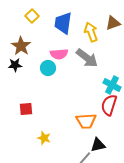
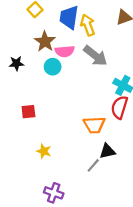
yellow arrow: (91, 32) -> (88, 25), moved
brown star: (21, 46) -> (45, 41), moved
yellow star: (44, 138) -> (44, 151), moved

